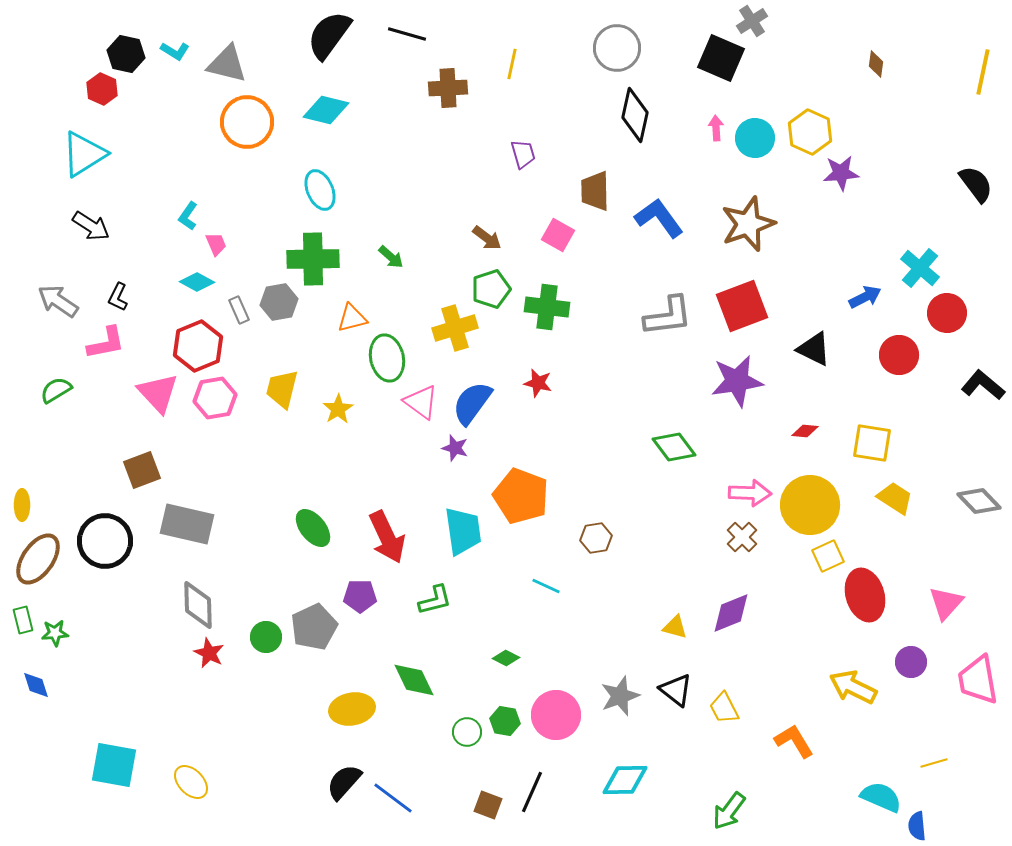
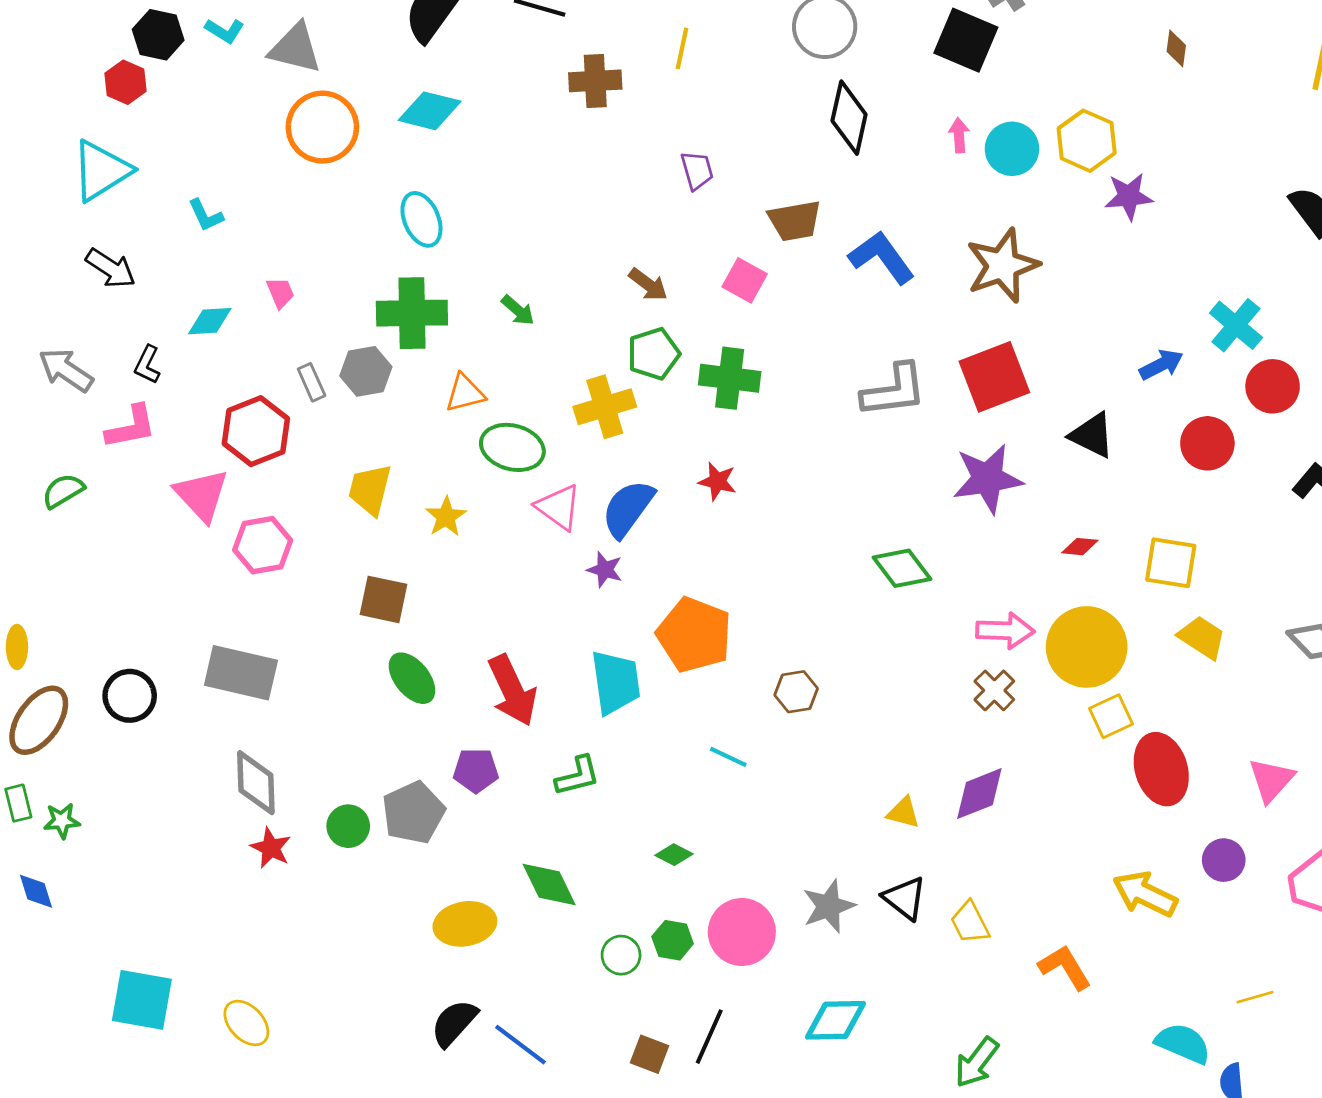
brown trapezoid: (595, 191) -> (795, 221), turned -99
cyan L-shape: (188, 216) -> (206, 215), moved, turned -60
cyan diamond: (197, 282) -> (210, 321), moved, turned -32
green ellipse: (387, 358) -> (512, 447), turned -63
pink hexagon: (215, 398) -> (263, 545), moved
brown square: (142, 470) -> (383, 599), moved, turned 33
black circle: (105, 541) -> (130, 696), size x0.7

